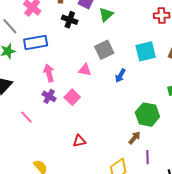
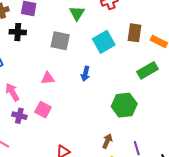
green triangle: (106, 15) -> (77, 13), moved
gray square: (104, 50) -> (60, 41), moved, turned -36
brown arrow: (135, 138) -> (107, 141), moved

